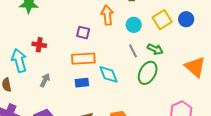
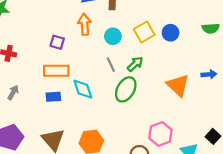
green arrow: (155, 49) -> (135, 64), turned -70

